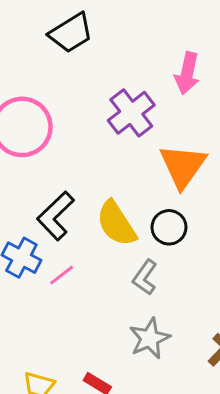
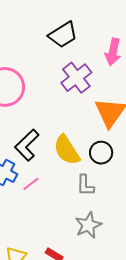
black trapezoid: (71, 33) -> (63, 35), moved
gray L-shape: (145, 277) -> (85, 185), turned -35

